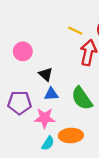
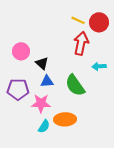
yellow line: (75, 31) -> (78, 20), moved
pink circle: (23, 51) -> (21, 51), moved

